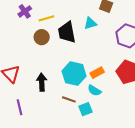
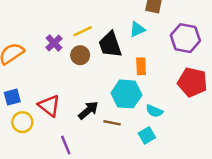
purple cross: (25, 11) -> (54, 43), moved
orange rectangle: (97, 73) -> (141, 66), moved, turned -56
black arrow: (42, 82) -> (88, 110), turned 60
brown line: (69, 99) -> (112, 123), moved

